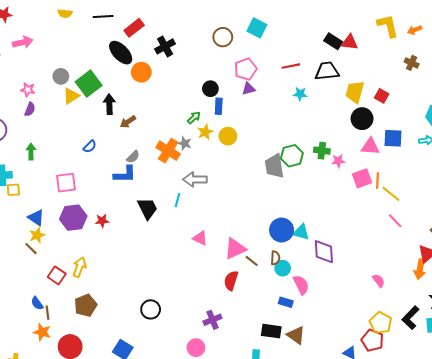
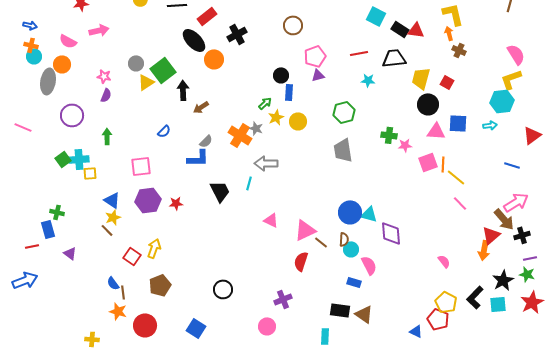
cyan square: (257, 28) -> (376, 16), moved
orange arrow: (415, 30) -> (449, 33), moved, turned 96
brown cross: (412, 63) -> (459, 50), moved
green hexagon: (292, 156) -> (344, 112), moved

